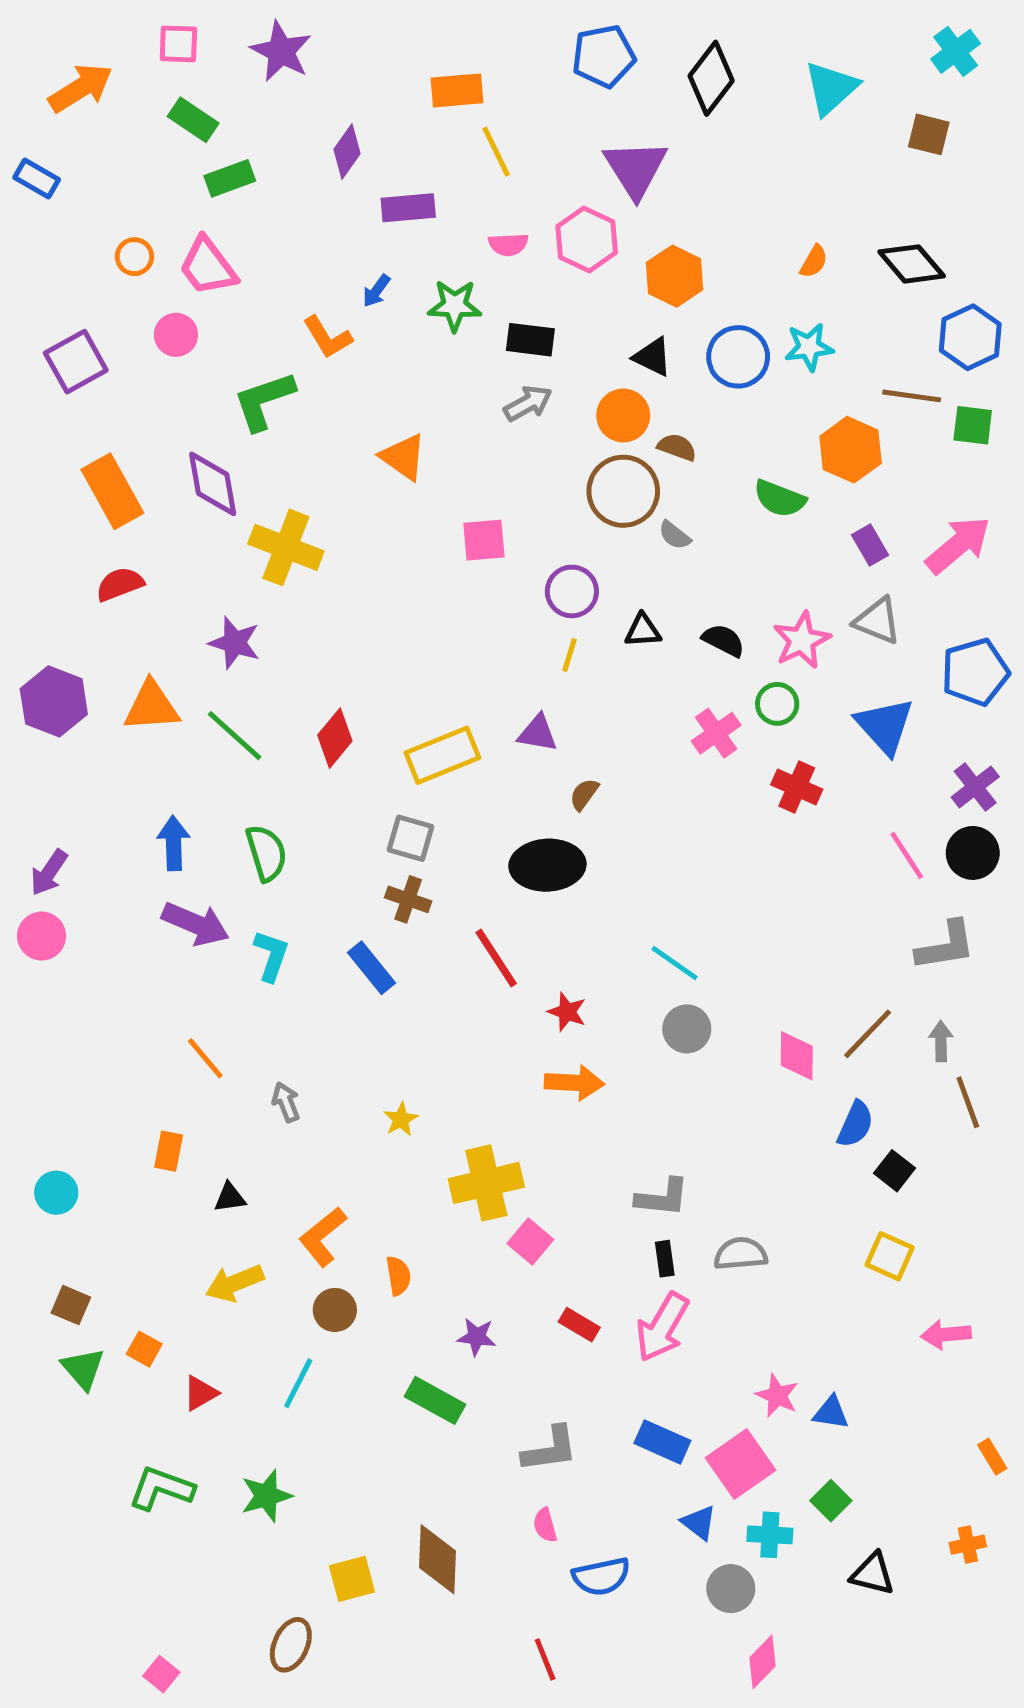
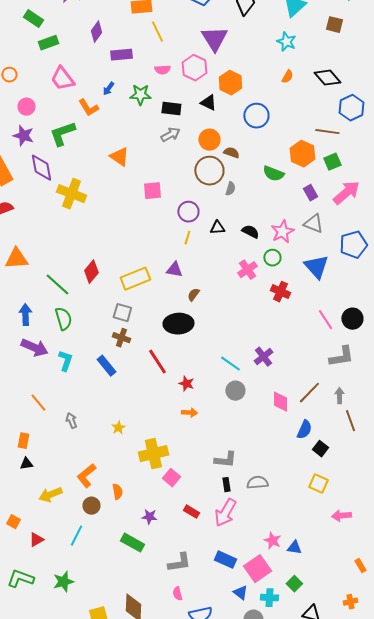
pink trapezoid: (208, 266) -> (62, 79), moved
cyan star: (809, 347) -> (286, 42), moved, turned 30
black triangle: (653, 357) -> (208, 103), moved
green square: (973, 425) -> (332, 162), moved, turned -30
gray semicircle: (675, 535) -> (230, 189), turned -112
purple star: (235, 643) -> (23, 136), moved
green line: (235, 736) -> (57, 285), moved
purple cross: (975, 787) -> (263, 357), moved
orange arrow: (574, 1083) -> (189, 413), size x0.7
black triangle: (230, 1198) -> (26, 464), moved

